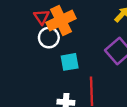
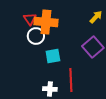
orange cross: (61, 21) -> (46, 22), turned 30

